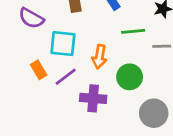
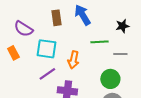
orange rectangle: (39, 70) -> (13, 53), moved
green circle: (130, 77) -> (110, 79), moved

